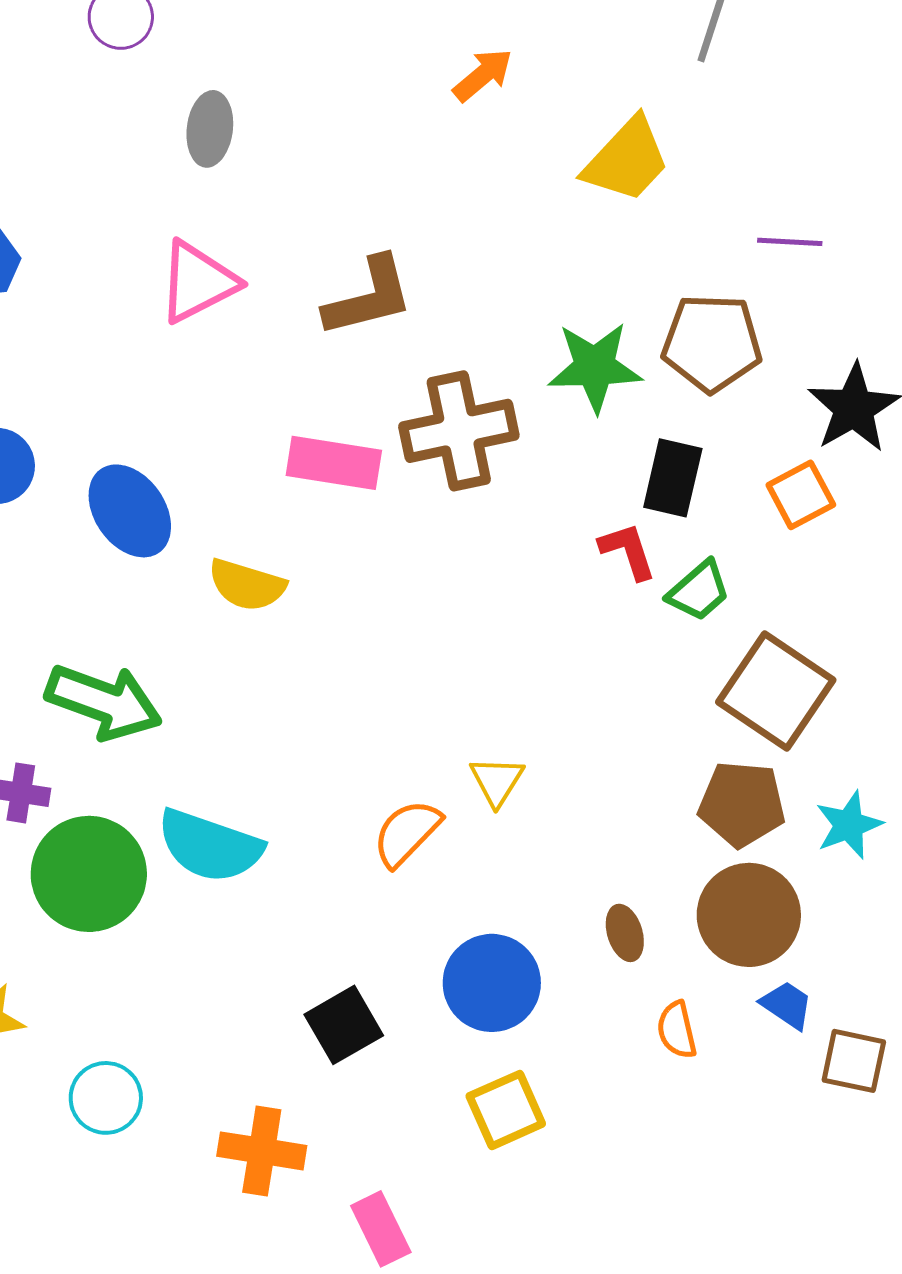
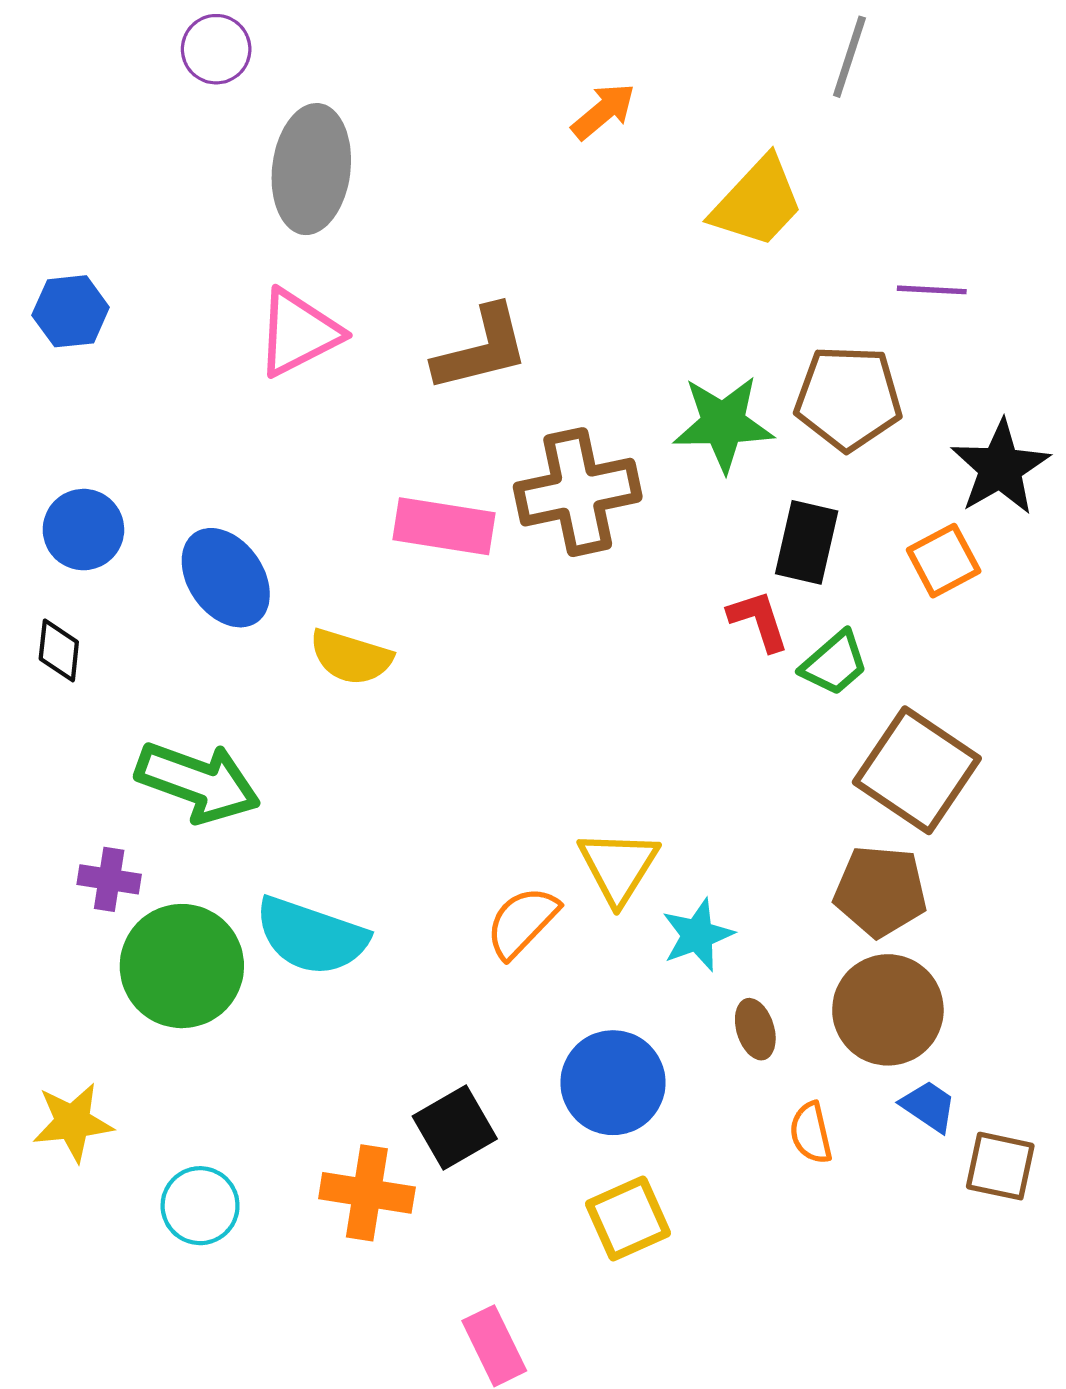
gray ellipse: (210, 129) -> (311, 169), size x1.6
yellow triangle: (497, 781) -> (618, 867), size x1.4
cyan star: (849, 825) -> (698, 935), moved
orange cross: (262, 1151) -> (367, 1193), moved

